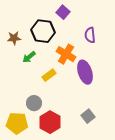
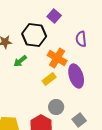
yellow rectangle: (49, 75) -> (49, 79), moved
gray circle: (34, 103) -> (56, 107), moved

